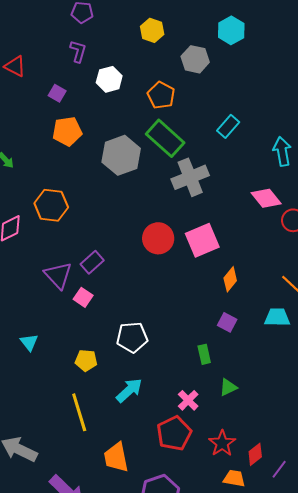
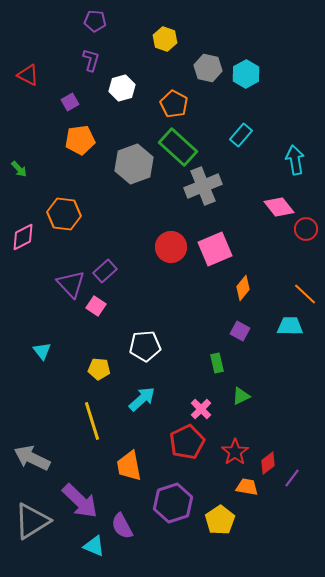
cyan hexagon: (231, 30) -> (246, 74), moved
purple square: (57, 93) -> (70, 102), turned 30

